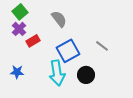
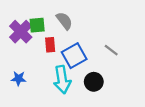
green square: (20, 12) -> (37, 25), moved, turned 35
purple cross: (19, 29) -> (21, 32), size x1.5
red rectangle: (33, 41) -> (50, 45), moved, turned -64

